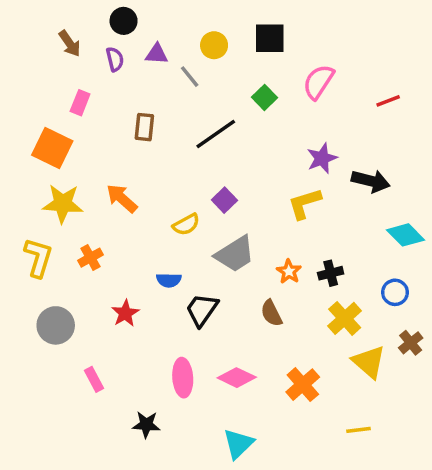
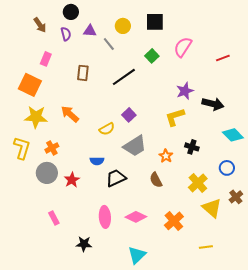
black cross: (331, 273) -> (192, 147), moved, turned 32
black trapezoid: (202, 310) -> (116, 178), turned 30
gray circle: (56, 325) -> (47, 173), moved

